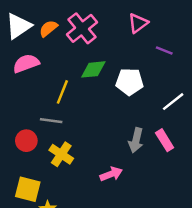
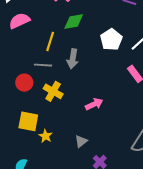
white pentagon: (130, 82) -> (111, 40), moved, turned -30
gray arrow: (136, 140) -> (73, 59), moved

